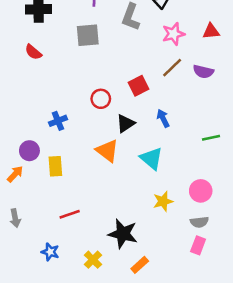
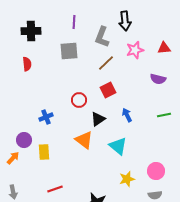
red semicircle: (33, 52) -> (27, 64), turned -136
brown line: (172, 68) -> (106, 63), moved
green line: (211, 138) -> (164, 115), moved

